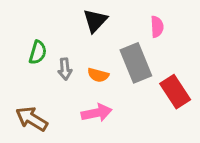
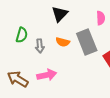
orange semicircle: (98, 75) -> (63, 42), moved
pink arrow: (97, 113) -> (47, 75), moved

